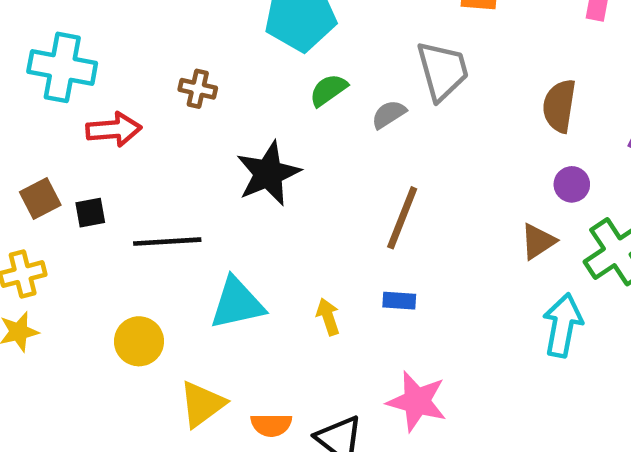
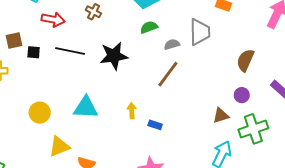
brown line: (402, 218) -> (168, 74), moved
black line: (167, 242) -> (70, 51), moved
yellow arrow: (328, 317) -> (132, 111), moved

